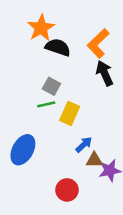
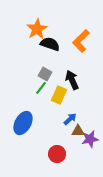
black arrow: (105, 73) -> (72, 80), moved
green line: (46, 104) -> (41, 88), turned -40

